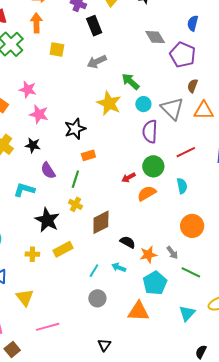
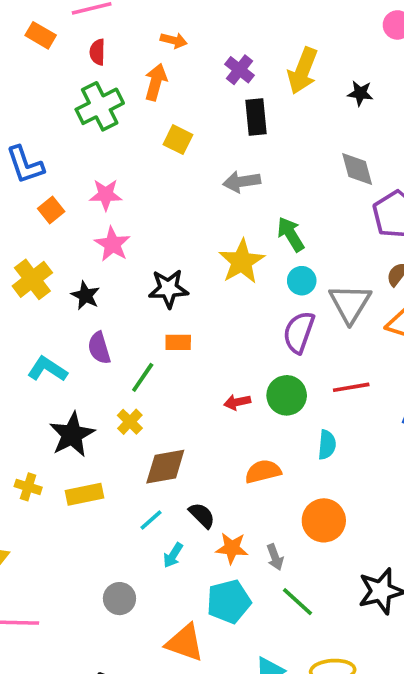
pink star: (28, 89) -> (106, 195), turned -30
orange semicircle: (147, 193) -> (263, 471), moved
cyan arrow: (119, 267) -> (173, 555), turned -96
cyan line: (94, 271) -> (151, 520), moved

